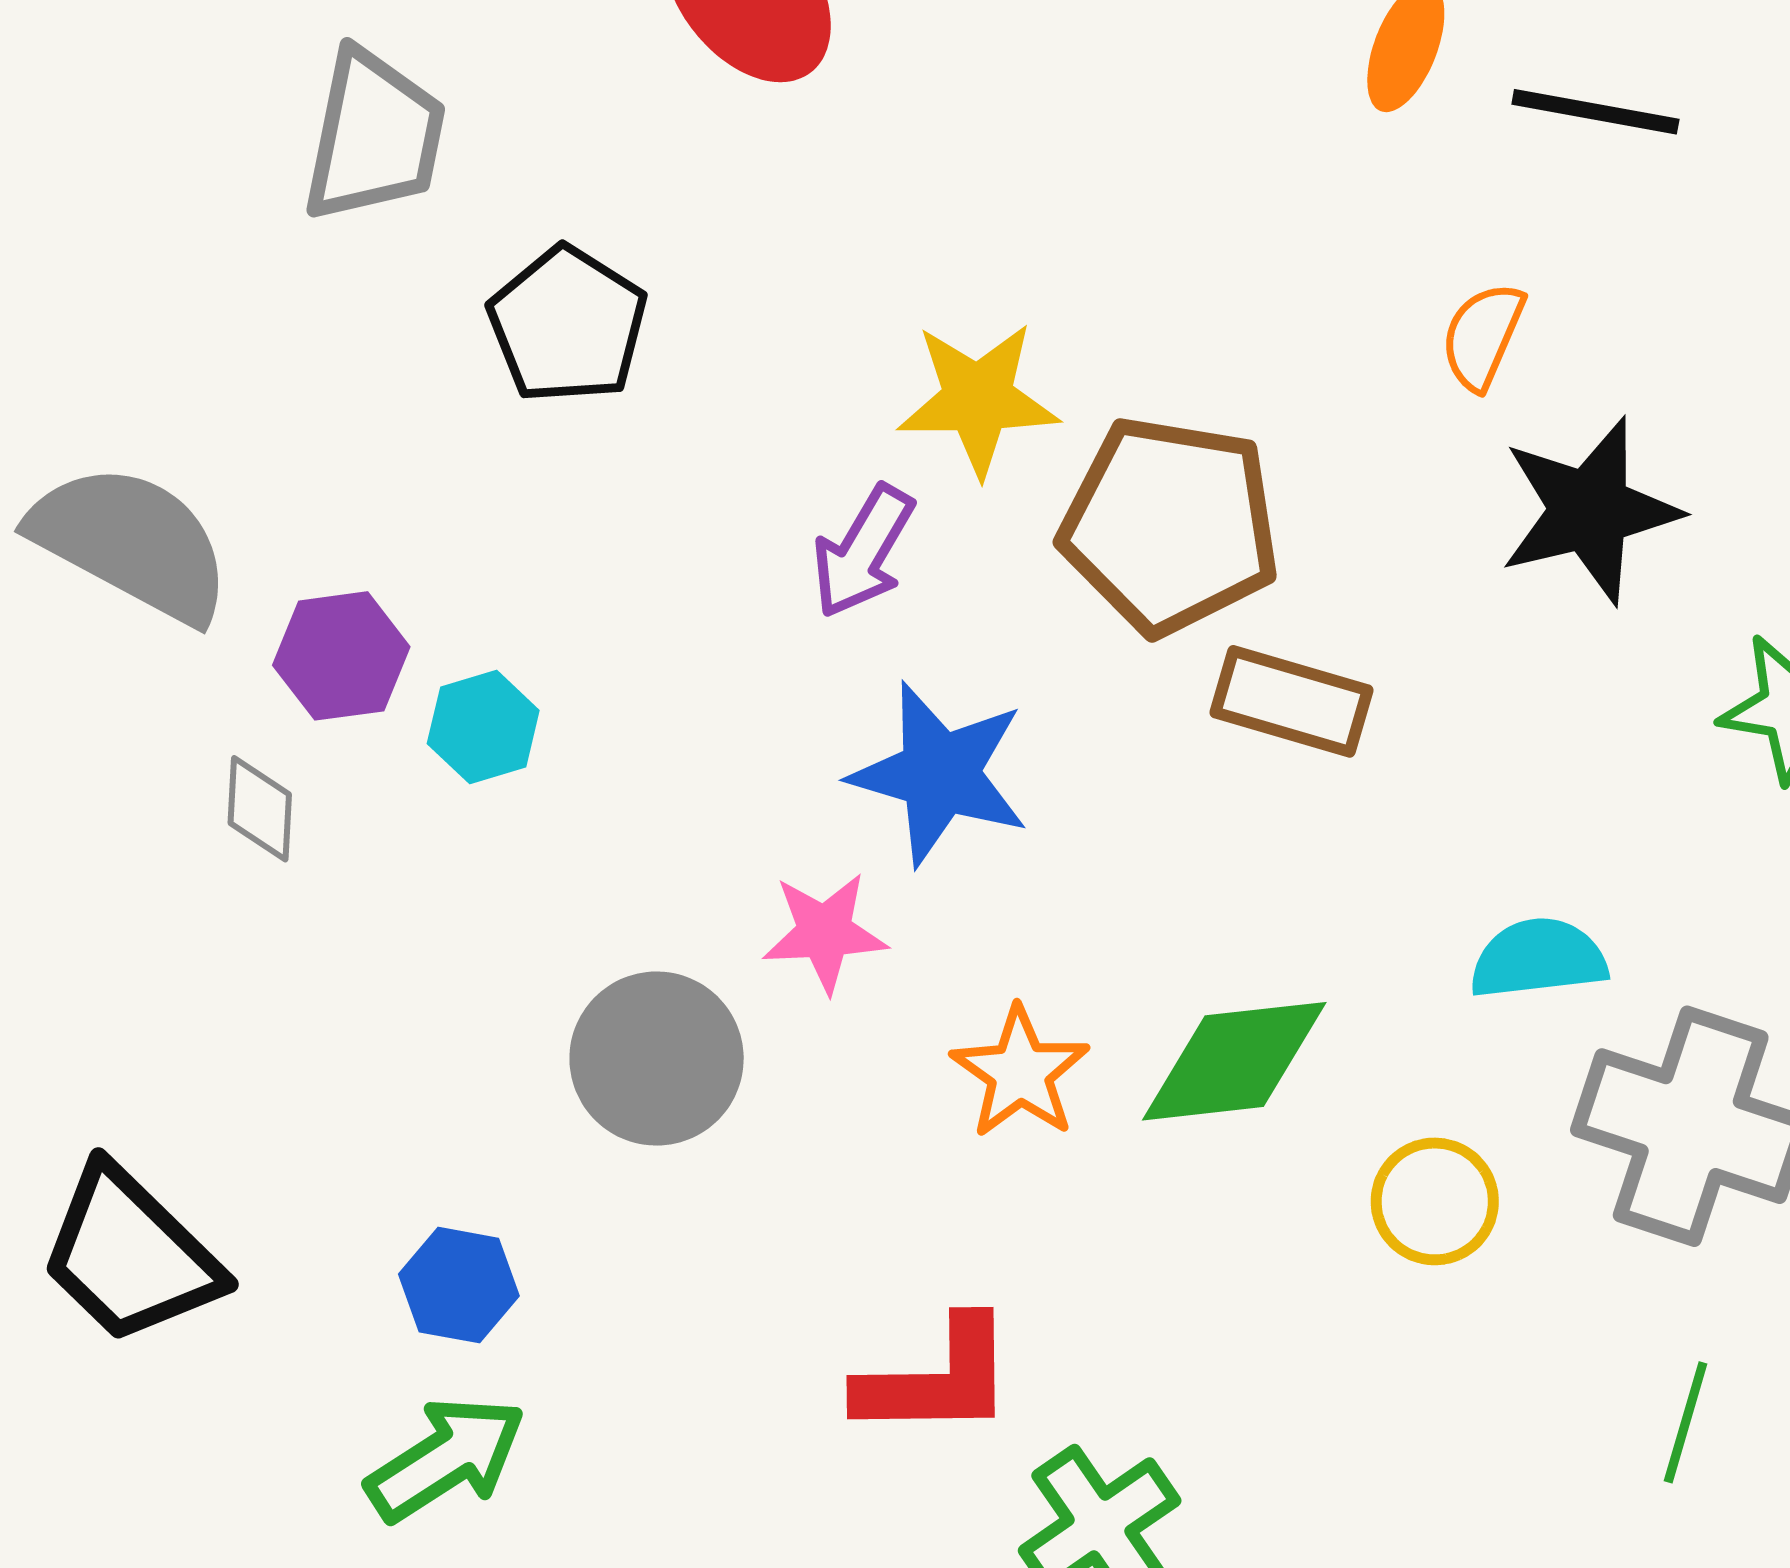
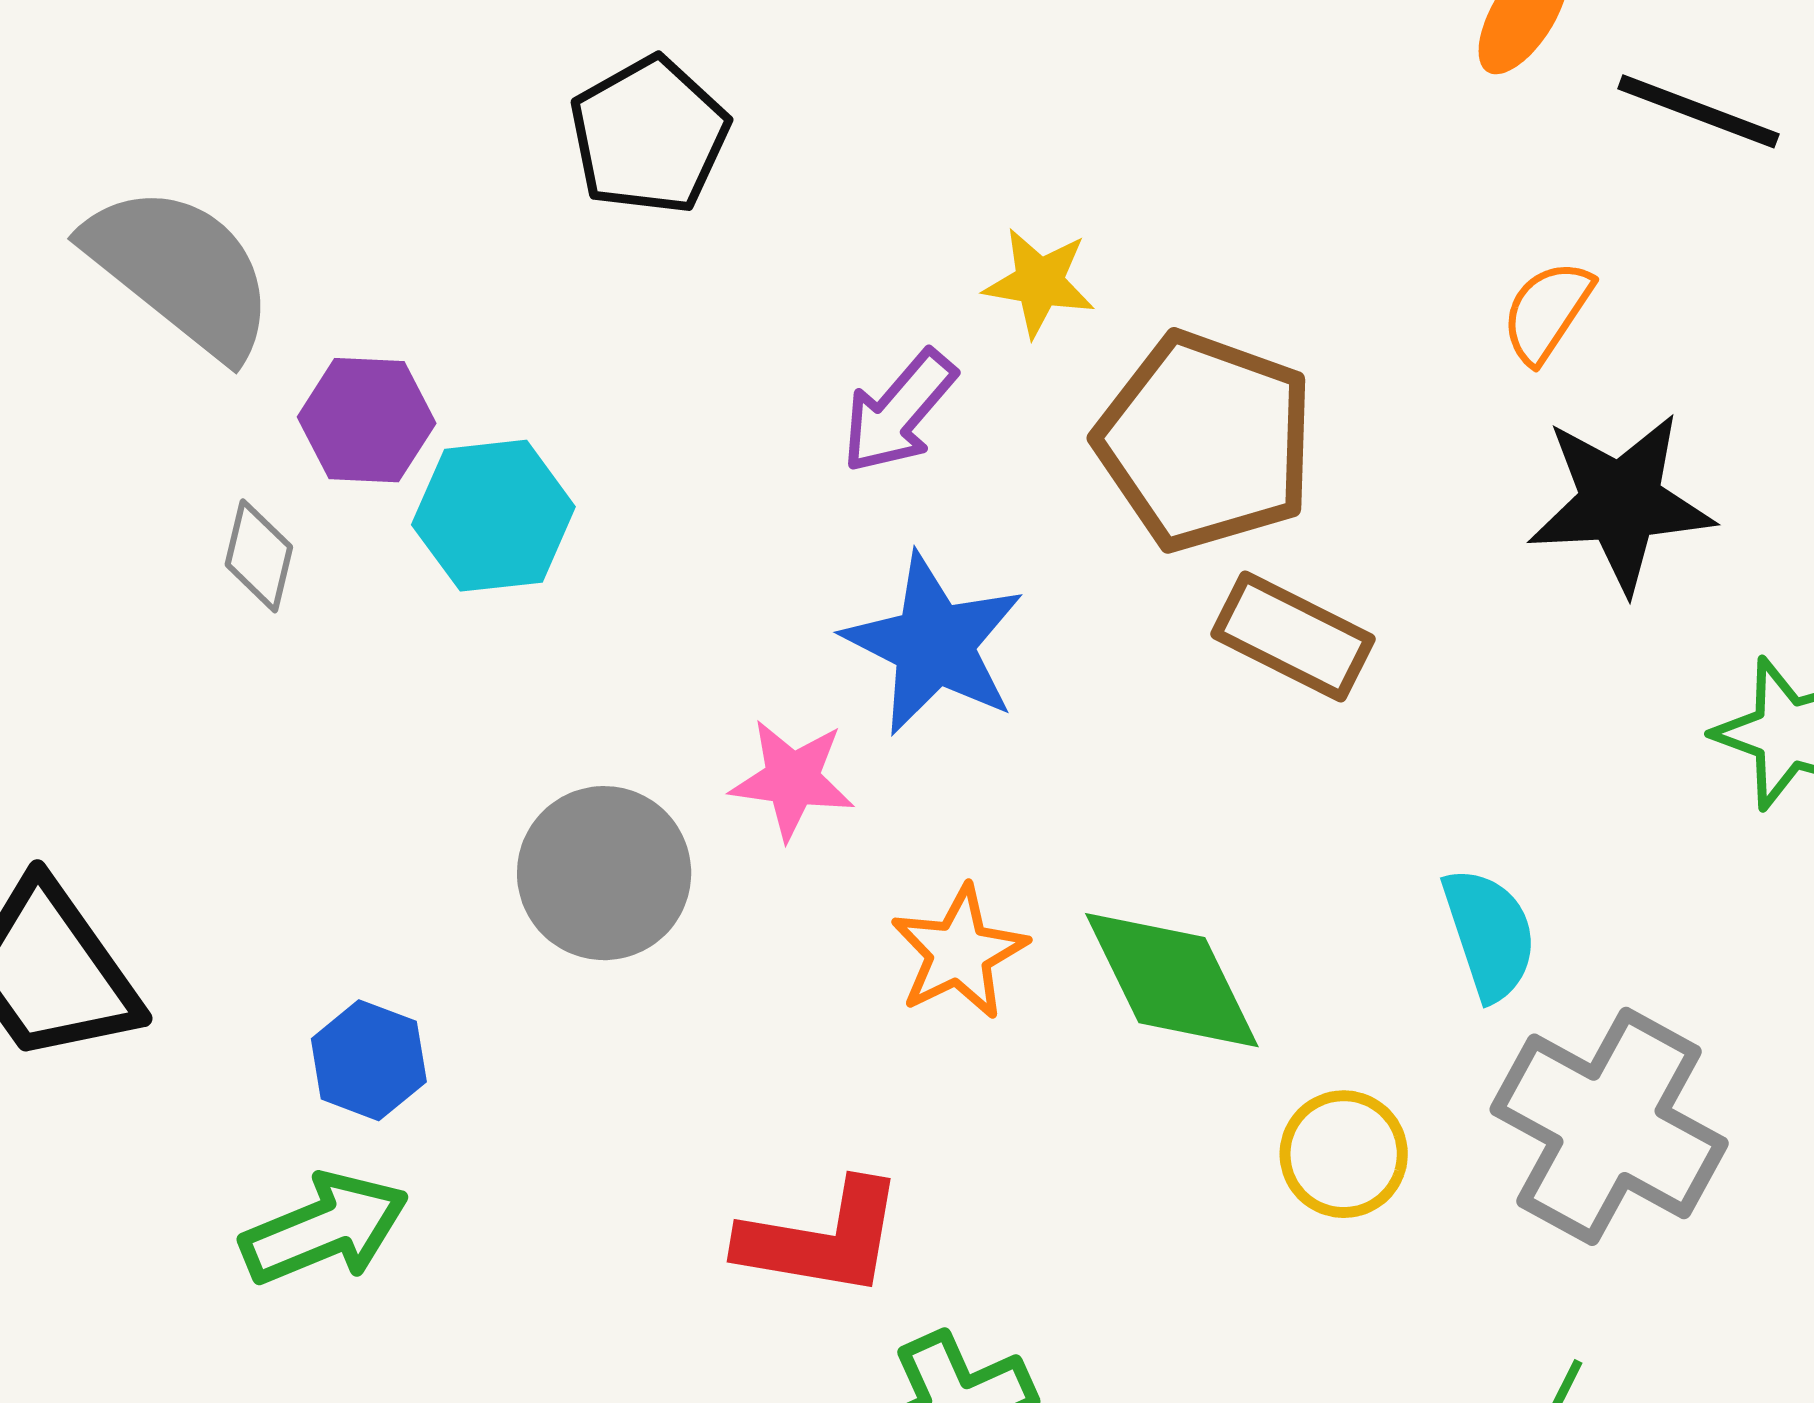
yellow star: (978, 399) -> (1039, 282), size x0.7
cyan hexagon: (483, 727) -> (493, 516), size x1.4
cyan semicircle: (1538, 959) -> (1489, 934), turned 68
green diamond: (1234, 1061) -> (1172, 980), turned 60

